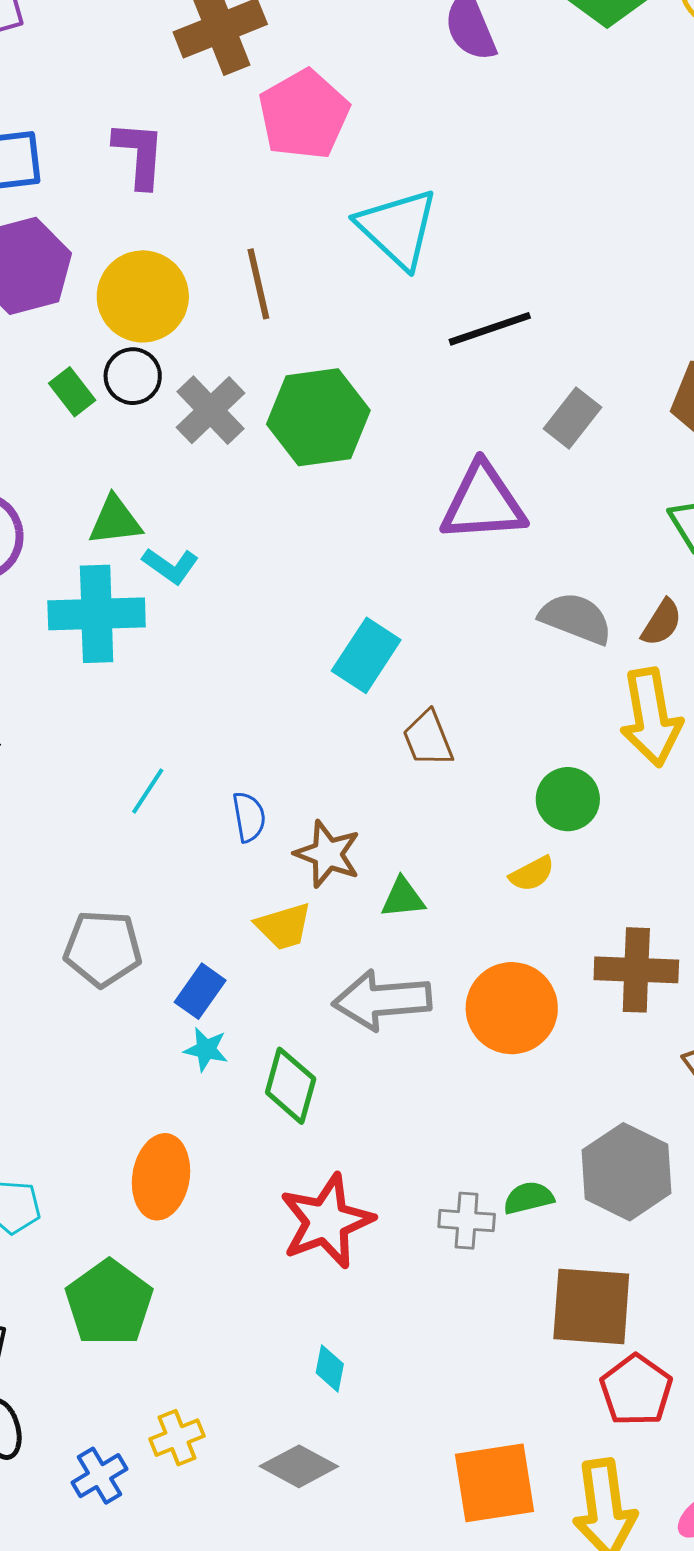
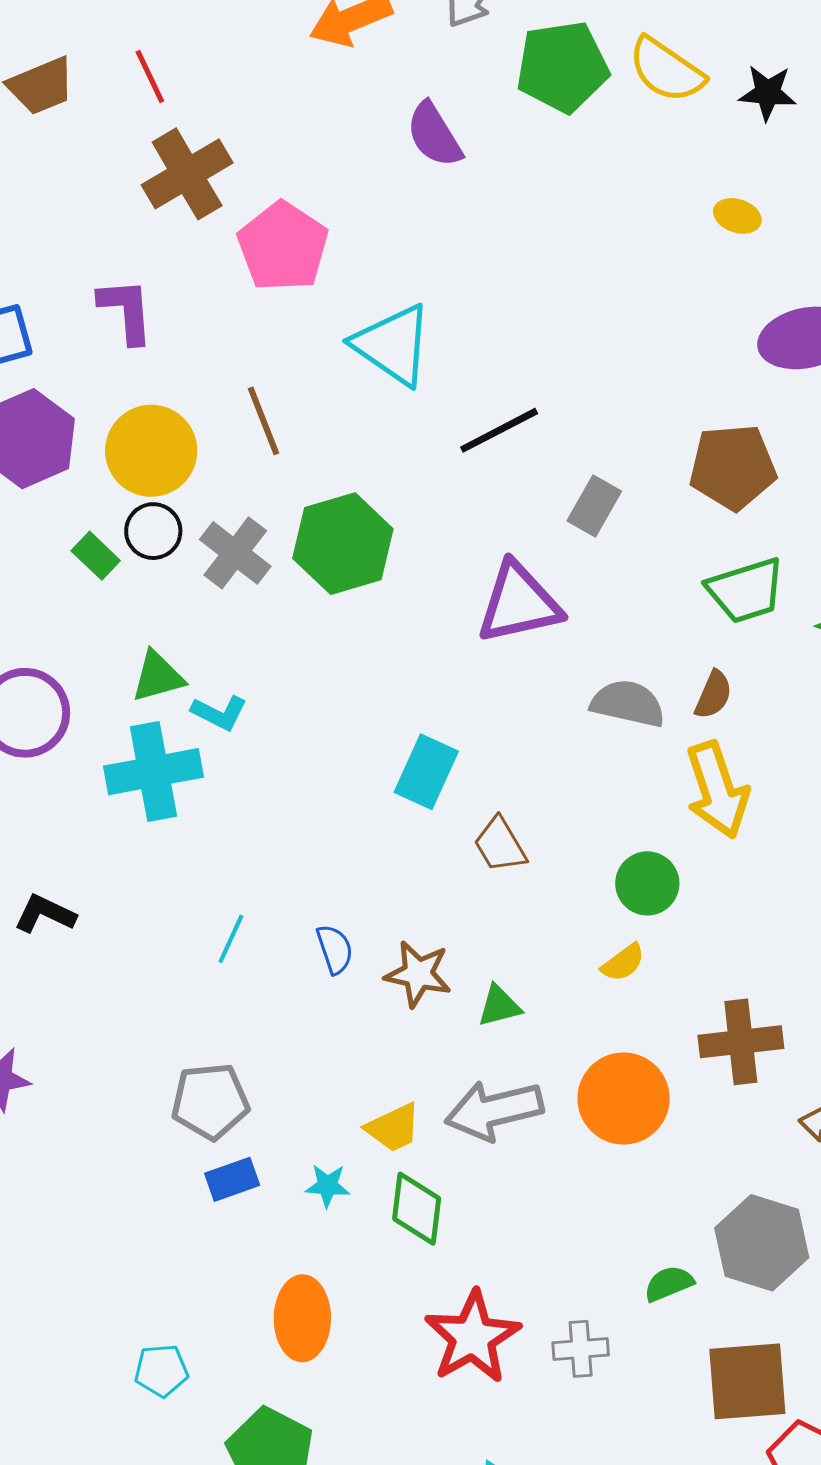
yellow trapezoid: (284, 926) -> (393, 1128), moved
blue rectangle: (200, 991) -> (232, 1179), moved, turned 44
gray cross: (467, 1221) -> (581, 1349), moved

